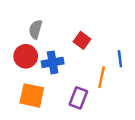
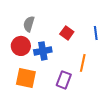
blue line: (120, 59) -> (96, 33), moved

